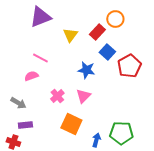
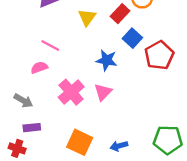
pink cross: (57, 96) -> (71, 92), size x1.5
orange square: (71, 124) -> (80, 142), moved
green pentagon: (121, 133) -> (168, 140), moved
blue arrow: (96, 140) -> (119, 146), turned -120

